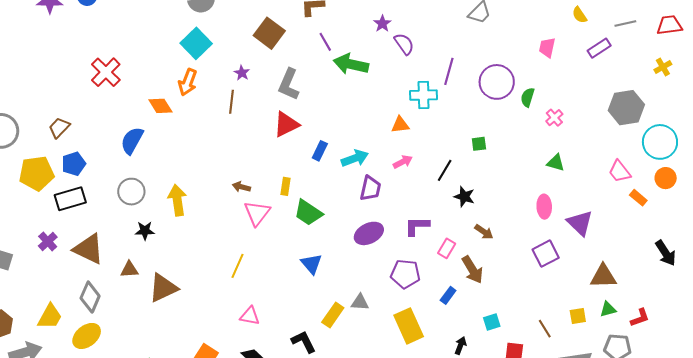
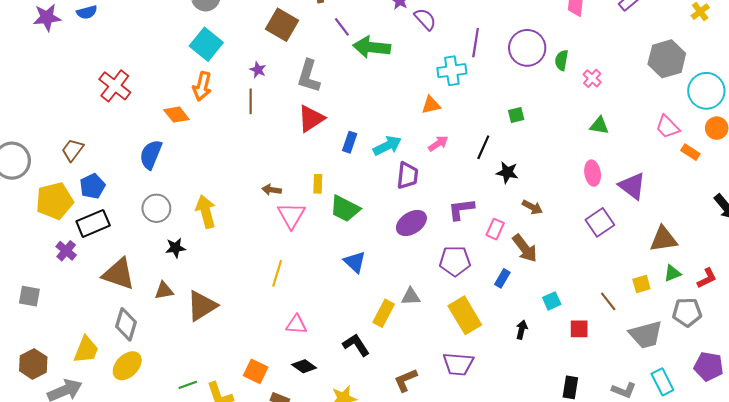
purple cross: (48, 241) -> (66, 251), moved

